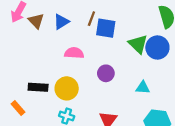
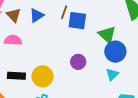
blue circle: (157, 48) -> (115, 52), moved
pink semicircle: (74, 53) -> (13, 40), moved
cyan triangle: (143, 88) -> (112, 74), turned -48

